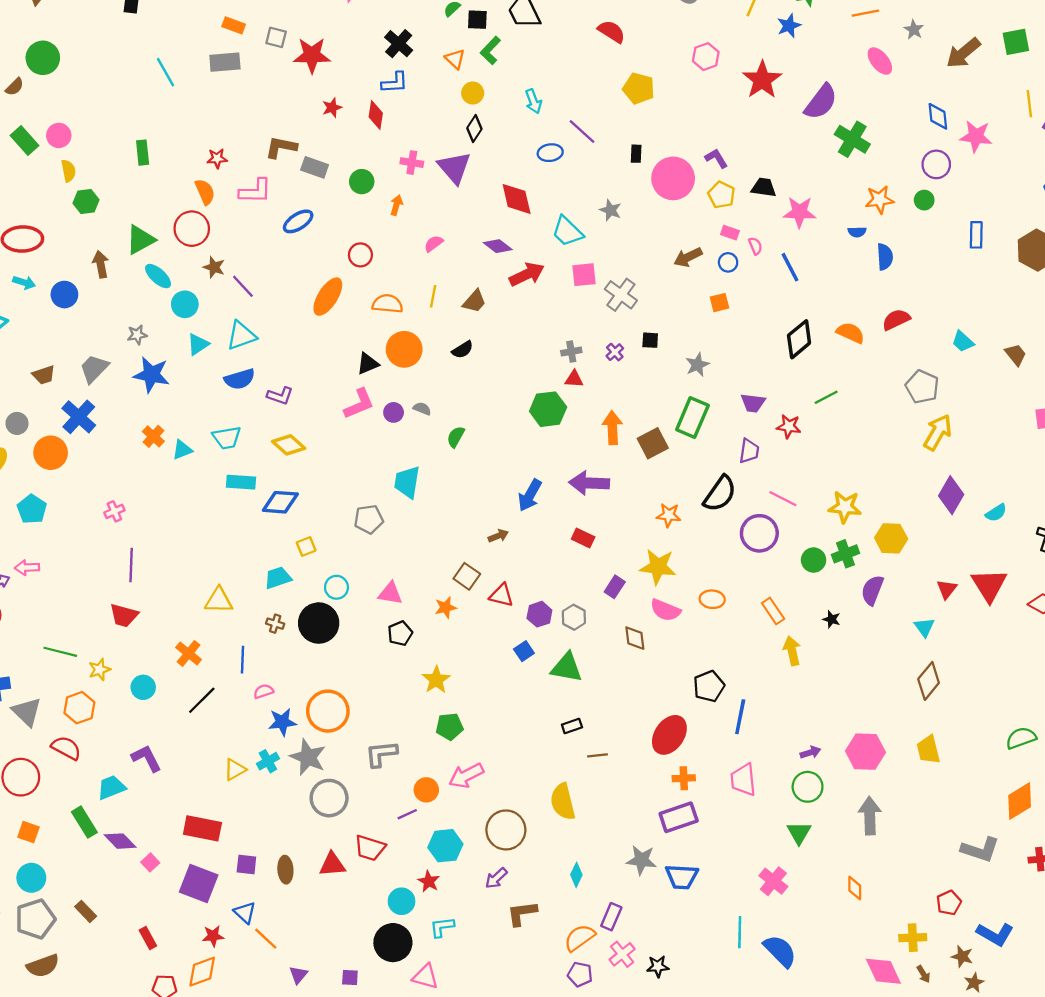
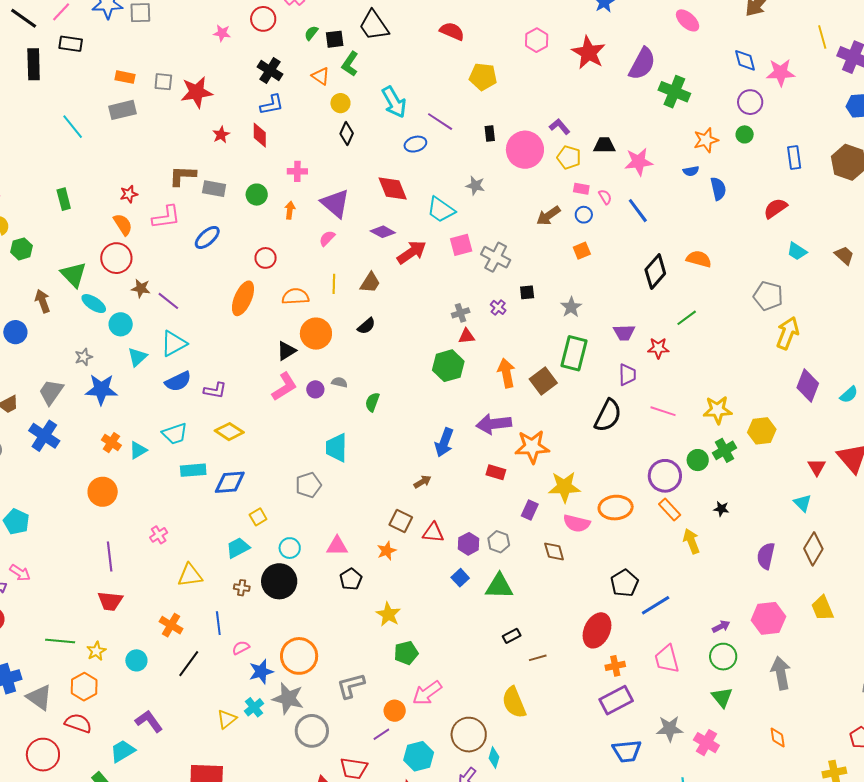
cyan arrow: (533, 101) -> (394, 102), size x1.5
purple triangle: (454, 168) -> (335, 203), moved
green triangle: (140, 240) -> (74, 275), turned -36
red semicircle: (896, 320) -> (775, 208), moved
orange circle: (51, 453) -> (103, 492), moved
pink cross: (114, 511) -> (159, 535), moved
orange star: (669, 515) -> (532, 447), moved, size x1.6
purple circle: (759, 533) -> (665, 476), moved
pink arrow: (27, 568) -> (20, 573), turned -135
purple semicircle: (872, 590) -> (766, 556), moved
orange ellipse: (712, 599) -> (616, 508), size x1.5
blue line: (740, 717) -> (656, 605), turned 56
gray star: (641, 860) -> (670, 729), moved
cyan diamond: (576, 875) -> (494, 758), moved

